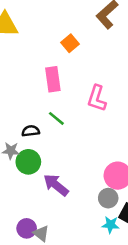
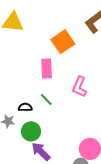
orange square: (70, 43) -> (63, 42), size x1.6
green circle: (28, 162) -> (31, 131), moved

